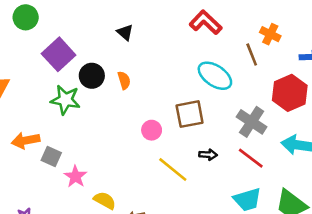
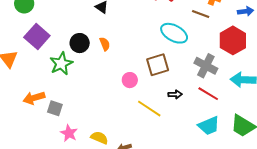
purple square: (59, 54) -> (37, 36), moved
brown line: (252, 54) -> (201, 14), turned -42
green star: (65, 100) -> (61, 64), turned -30
pink star: (75, 177) -> (69, 133), moved

